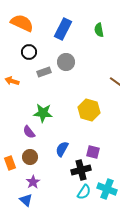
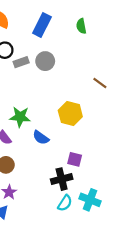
gray rectangle: (44, 72) -> (21, 62), moved
blue semicircle: (62, 149) -> (41, 138), moved, turned -84

